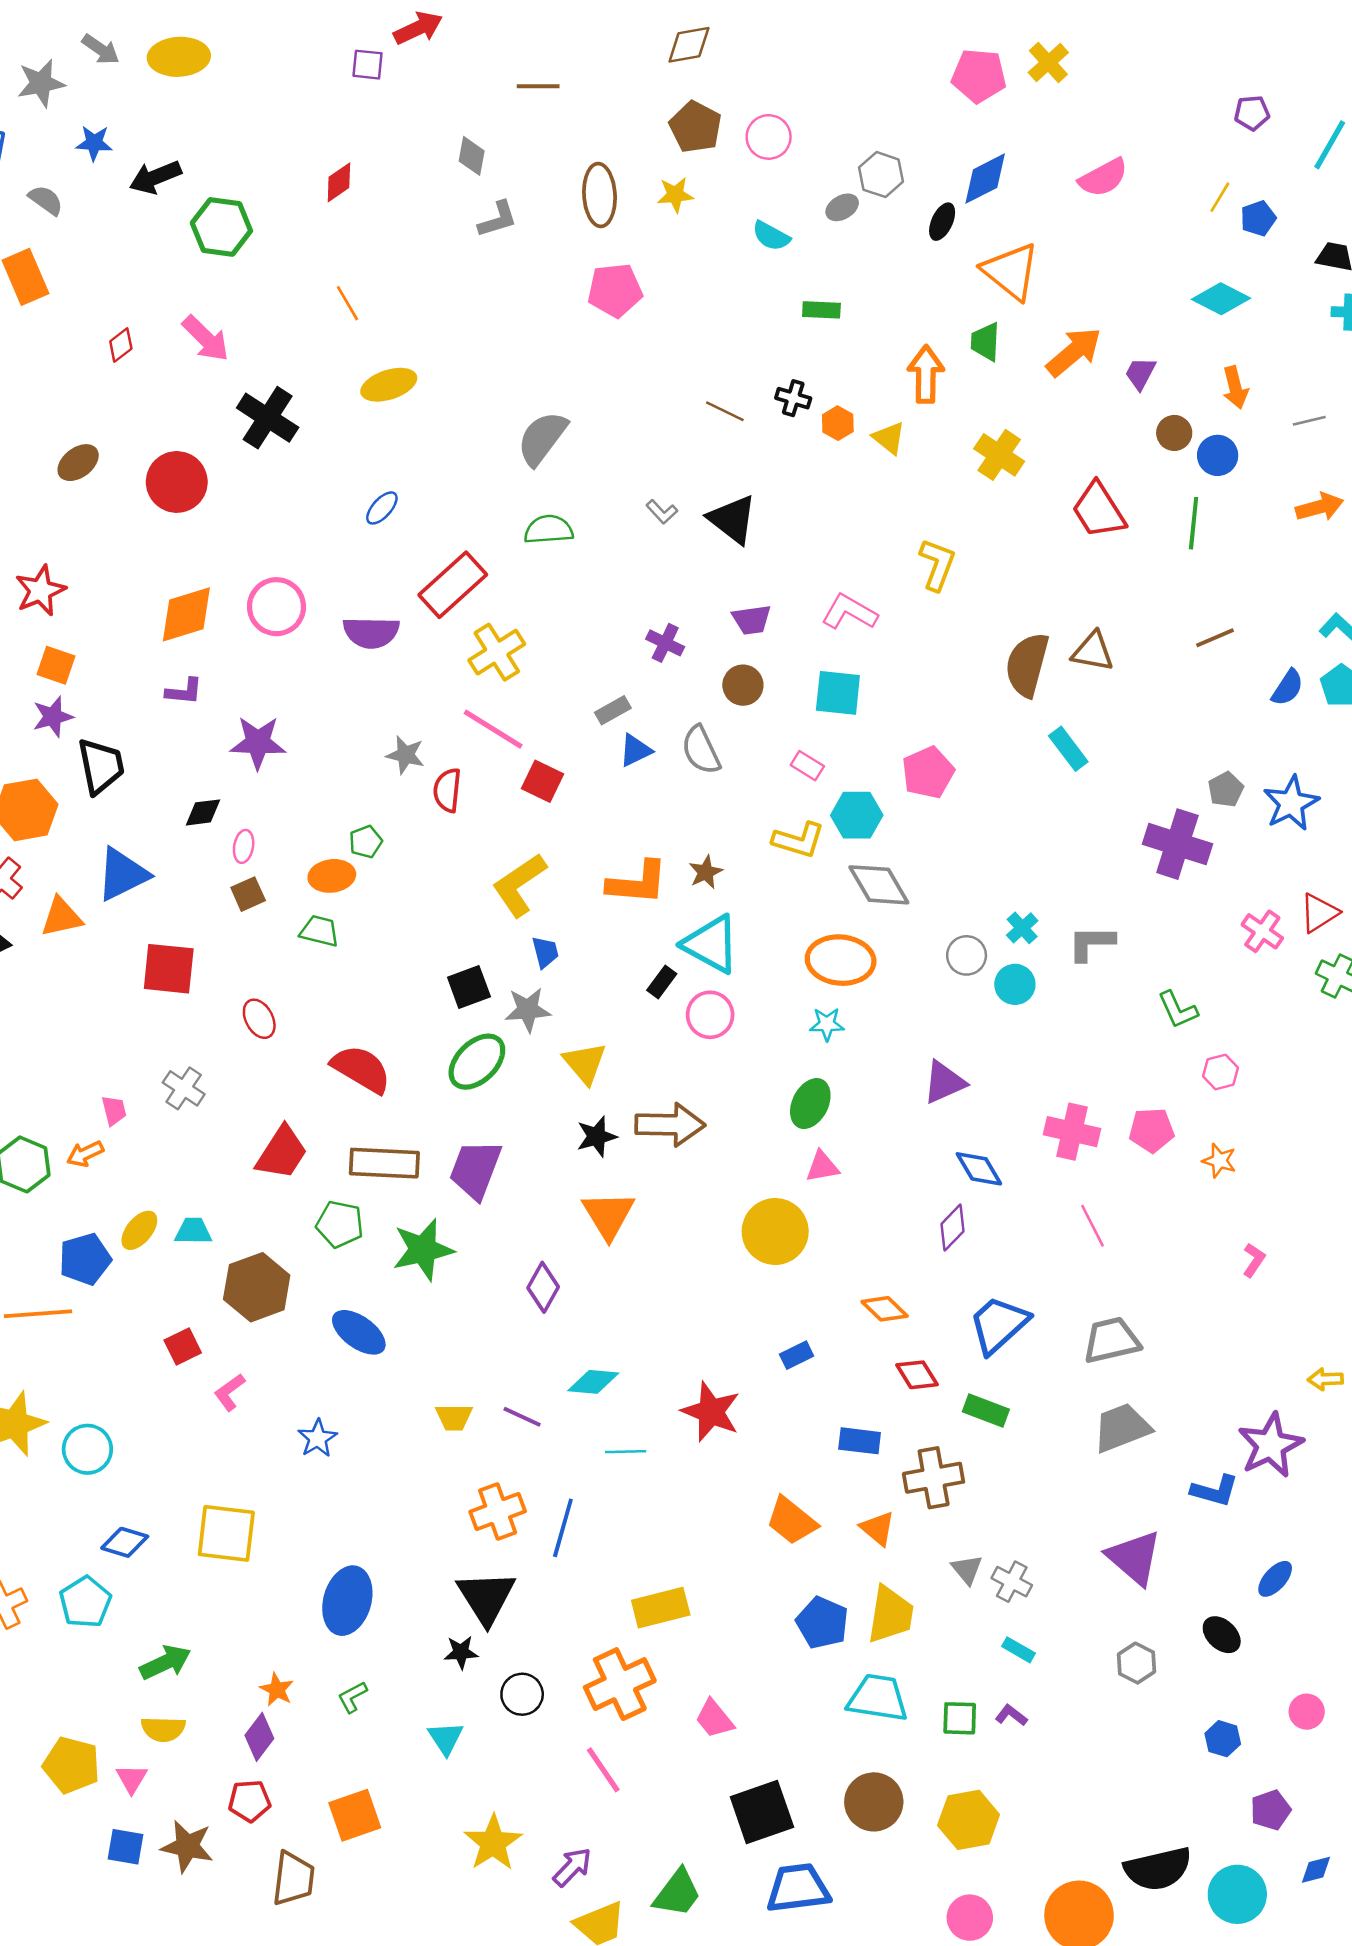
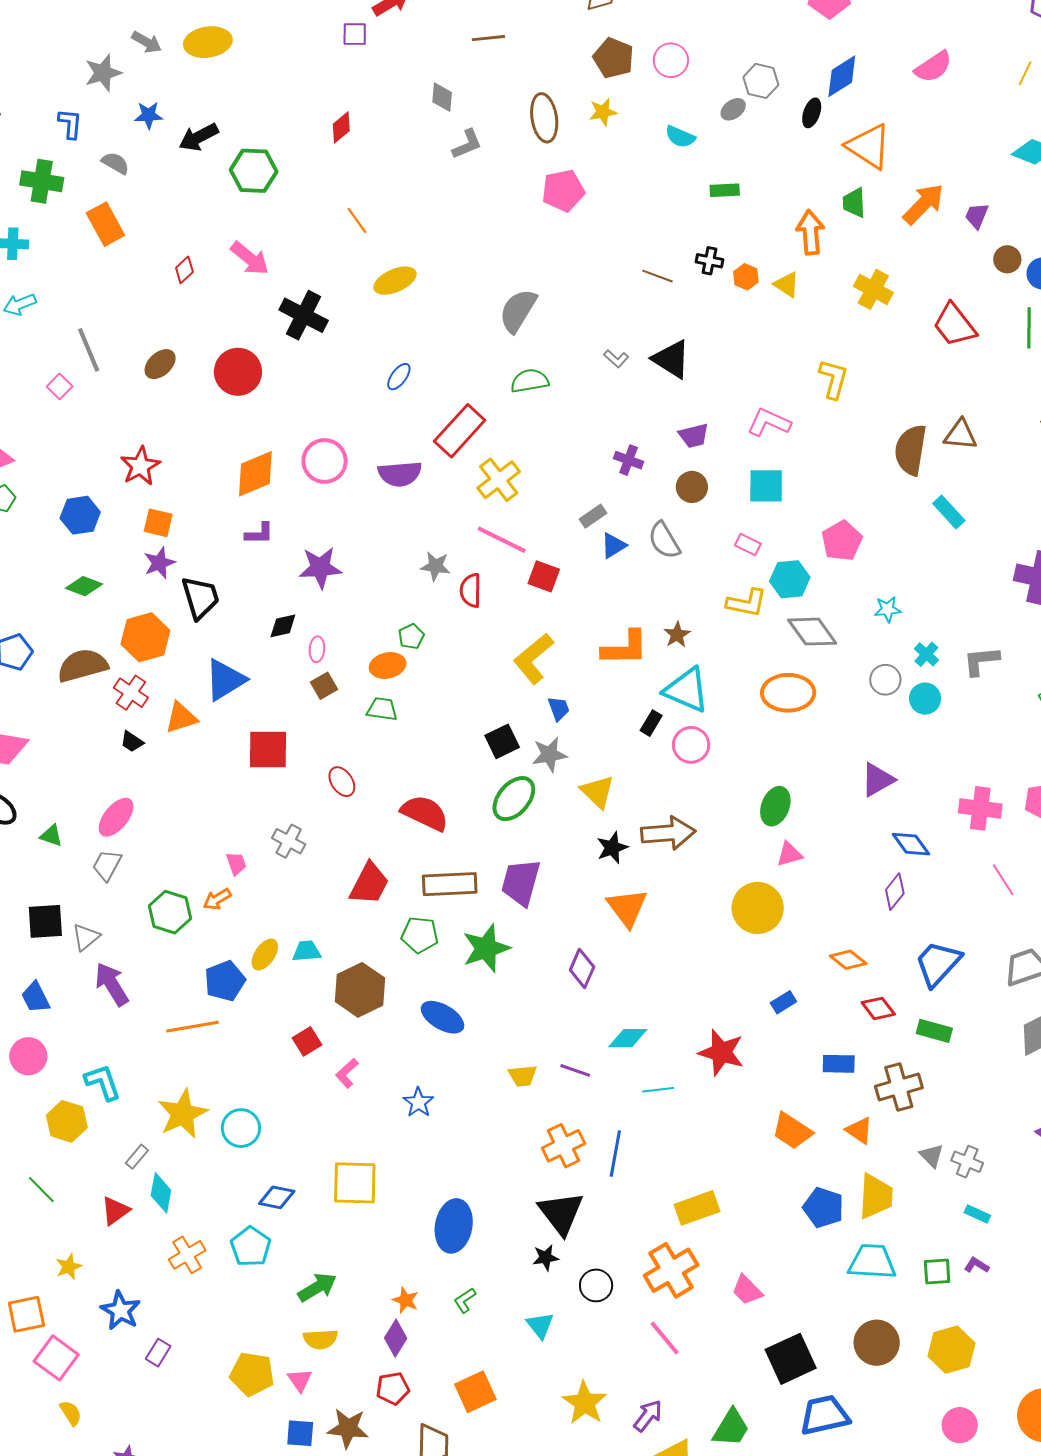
cyan star: (827, 1024) -> (888, 609), moved

